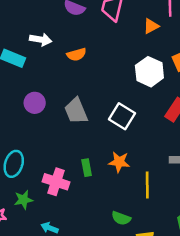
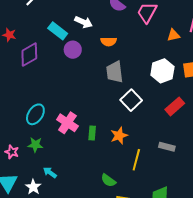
purple circle: (35, 103) -> (73, 50), moved
gray trapezoid: (76, 111) -> (115, 72), moved
orange star: (119, 162) -> (119, 136), turned 30
pink cross: (56, 182) -> (67, 123), moved

